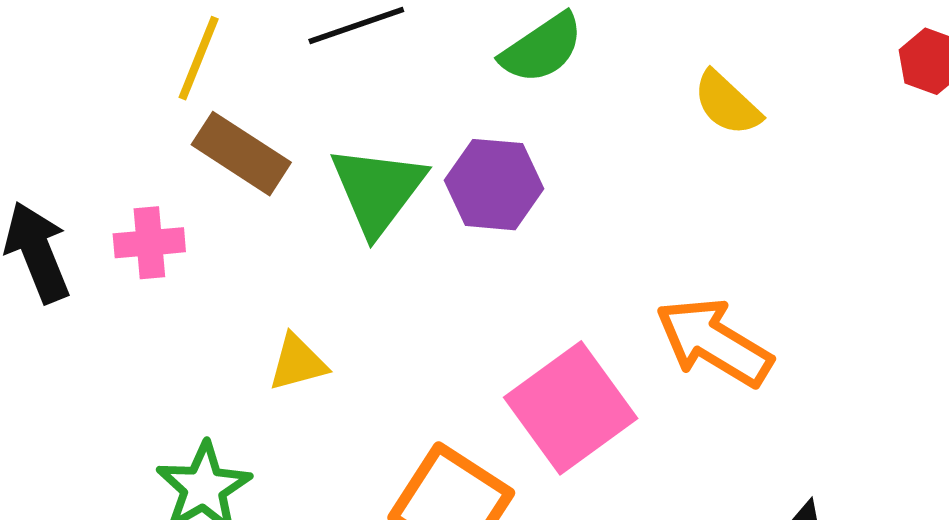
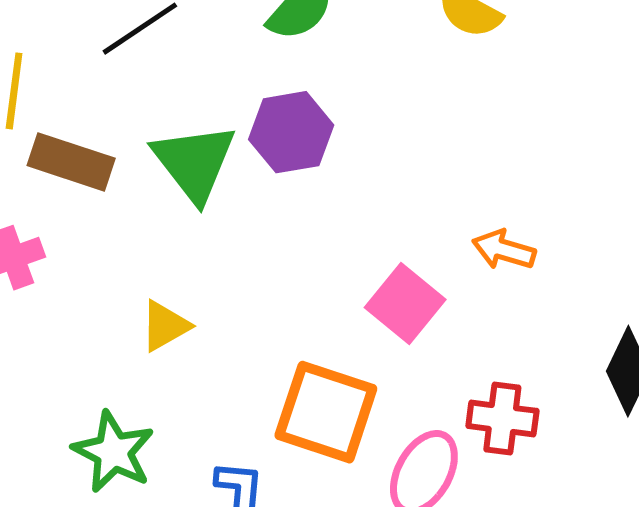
orange arrow: (714, 342) -> (504, 250), moved, size x0.6
pink square: (571, 408) -> (405, 303), size x0.7

